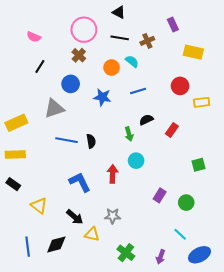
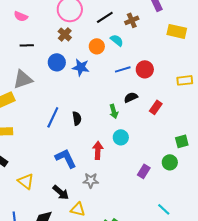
black line: (120, 38) -> (105, 17), turned -42
black line: (40, 67) -> (27, 45), turned 56
red circle: (180, 86) -> (145, 69), moved
blue star: (102, 97) -> (81, 67), moved
gray triangle: (54, 108) -> (23, 79), moved
blue line: (67, 140) -> (53, 117), turned -75
green circle: (186, 203) -> (170, 162), moved
gray star: (113, 216) -> (91, 180), moved

